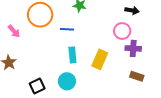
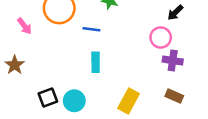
black arrow: (132, 10) -> (175, 13), turned 120
yellow rectangle: (100, 59) -> (129, 101), moved
cyan circle: (67, 81) -> (74, 101), moved

